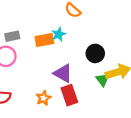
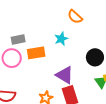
orange rectangle: (44, 40) -> (36, 53), moved

